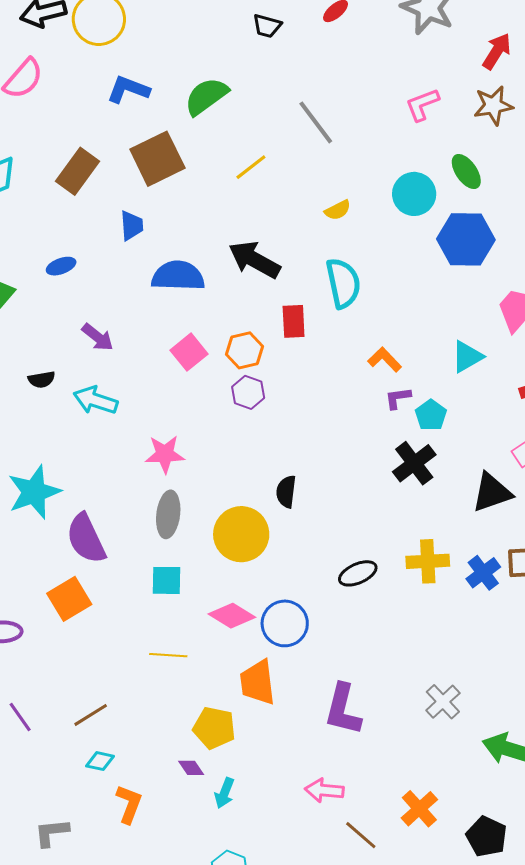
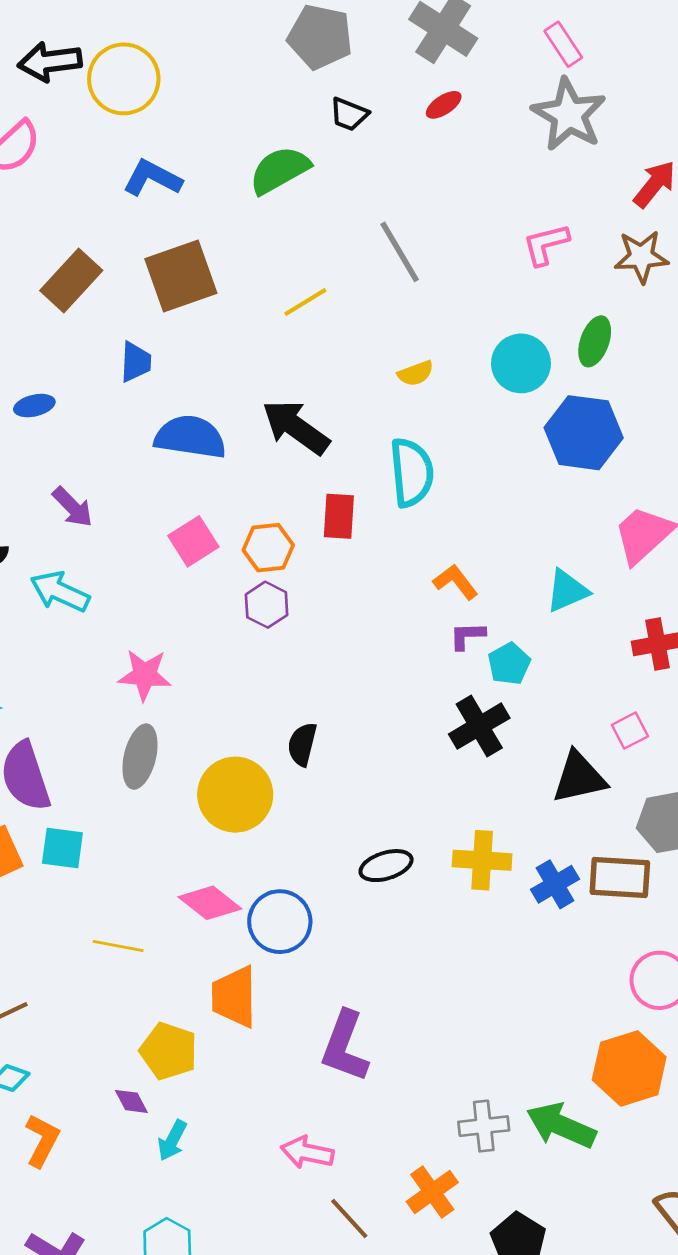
green semicircle: (206, 96) -> (280, 170), moved
green ellipse: (466, 172) -> (595, 341), turned 48
cyan square: (167, 580) -> (62, 848), moved
gray cross: (443, 702) -> (484, 1126), moved, turned 30

